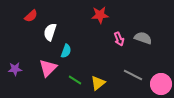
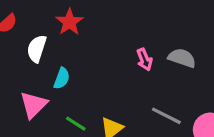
red star: (100, 15) -> (69, 22), moved, turned -30

